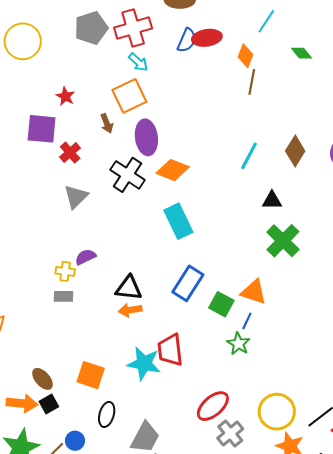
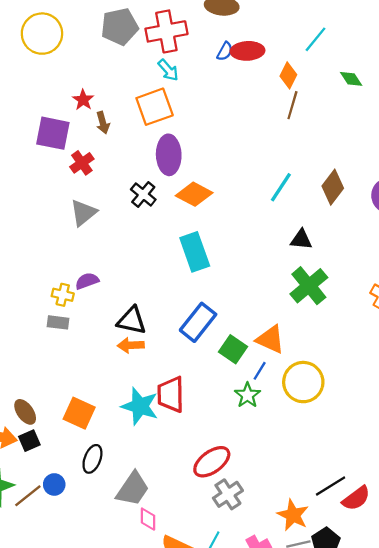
blue semicircle: (187, 40) -> (225, 51), size x0.7
brown arrow: (107, 123) -> (103, 123), moved
black cross: (128, 175) -> (143, 194), size x0.7
yellow circle: (277, 412) -> (303, 382), moved

